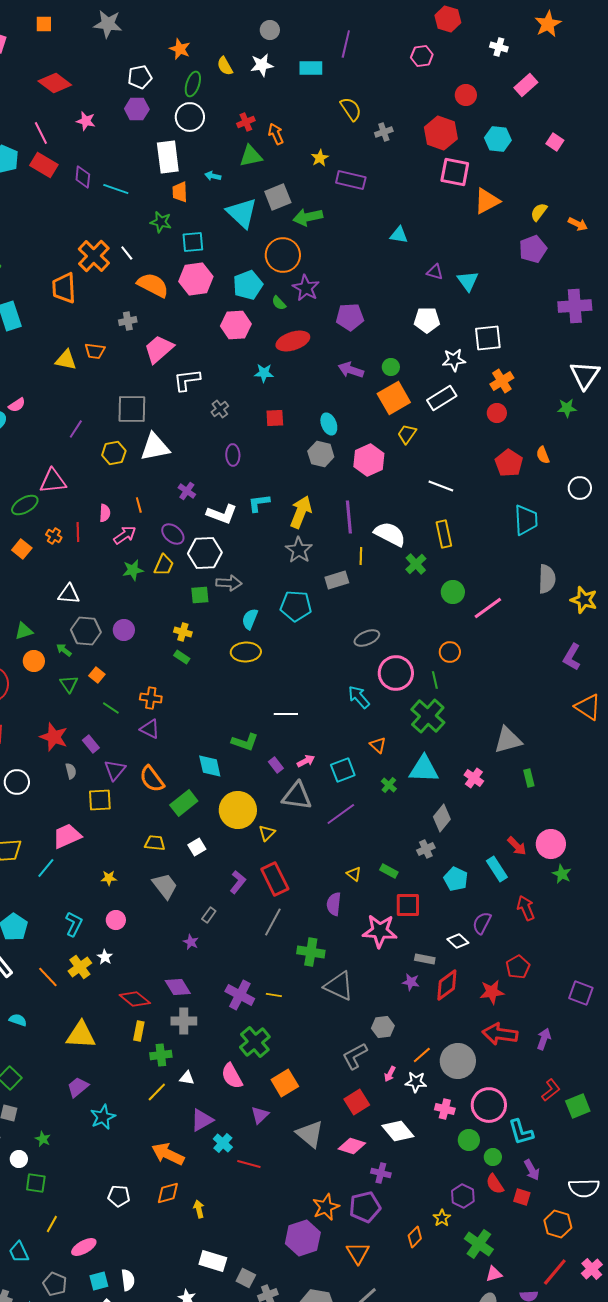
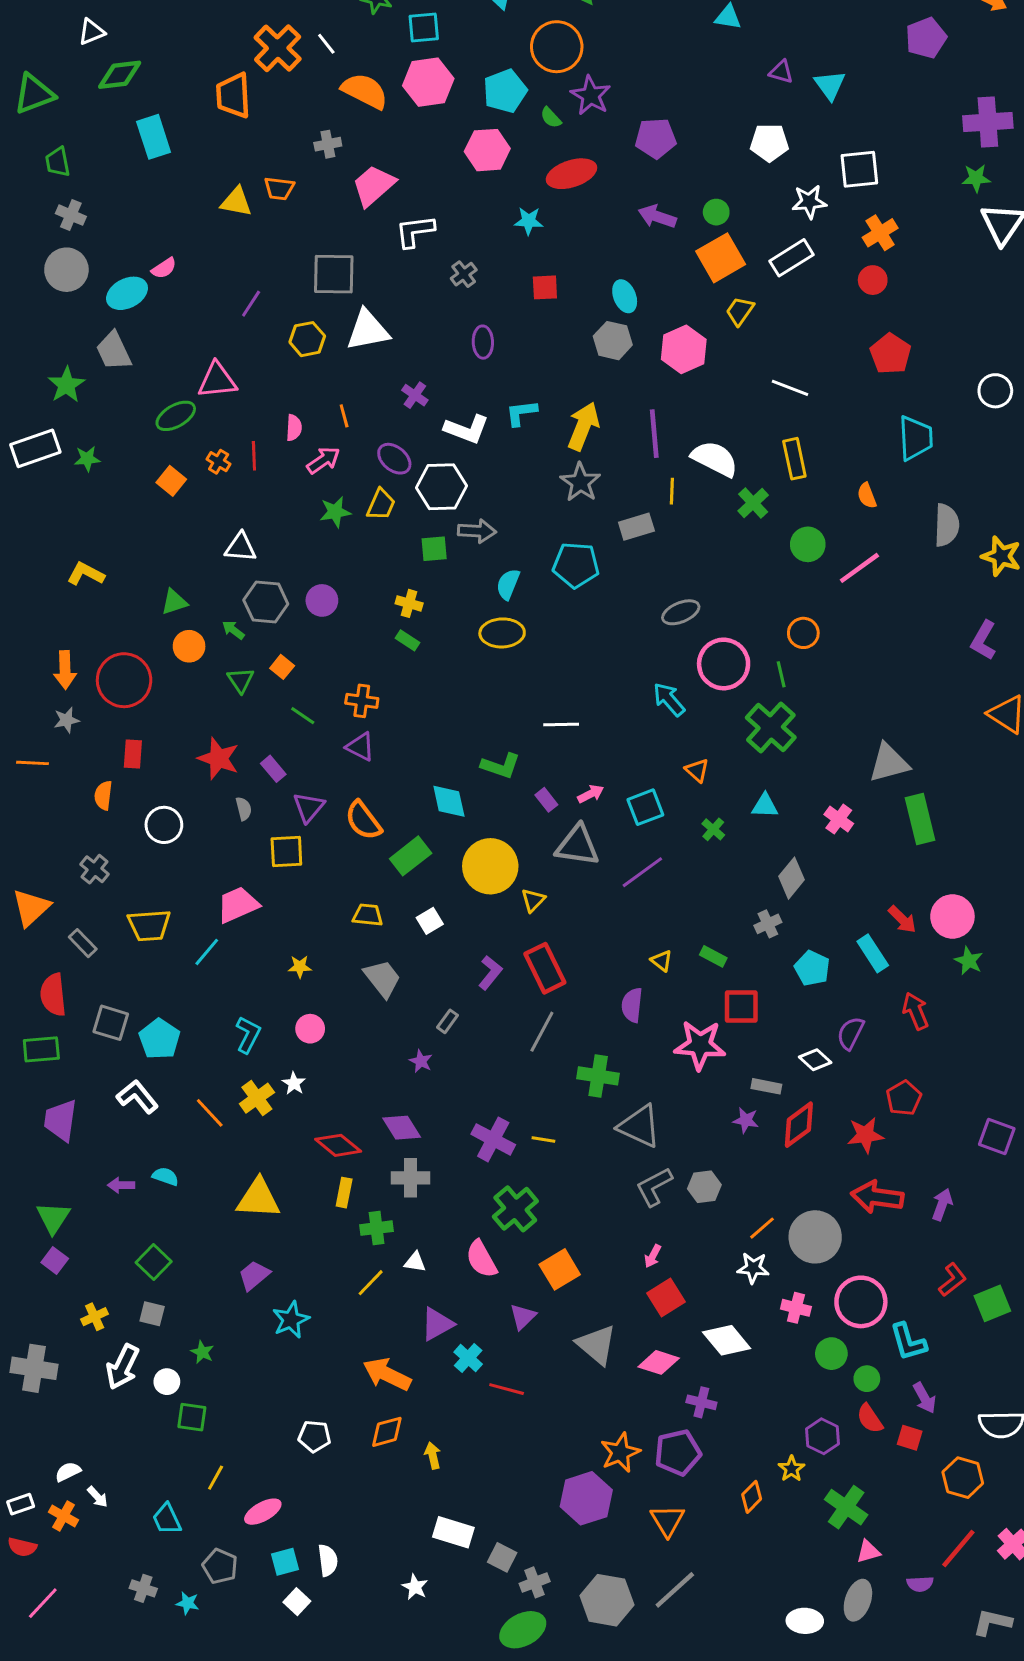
green star: (567, 408) -> (976, 178), moved
orange semicircle: (543, 455) -> (867, 496), moved
cyan triangle: (424, 769) -> (765, 806), size x0.6
green rectangle: (529, 778) -> (920, 819), size x1.8
gray L-shape: (355, 1056) -> (654, 1187), moved
pink arrow: (390, 1074) -> (653, 1256), moved

